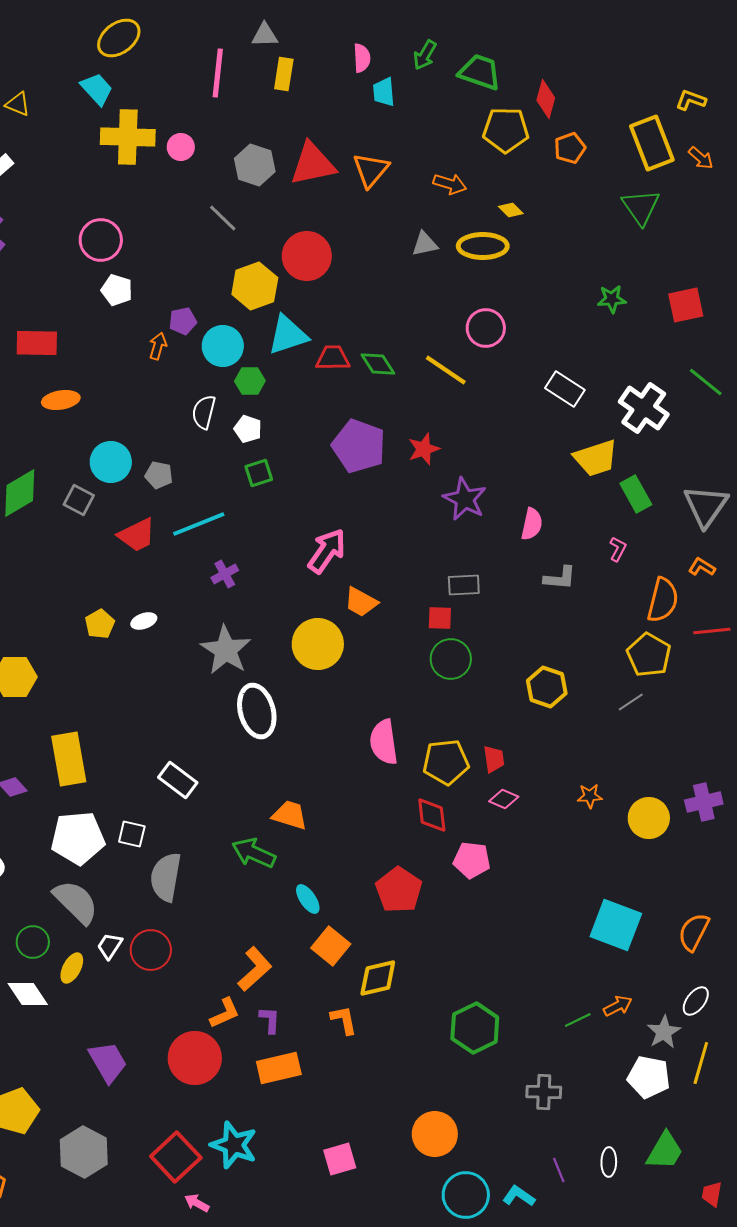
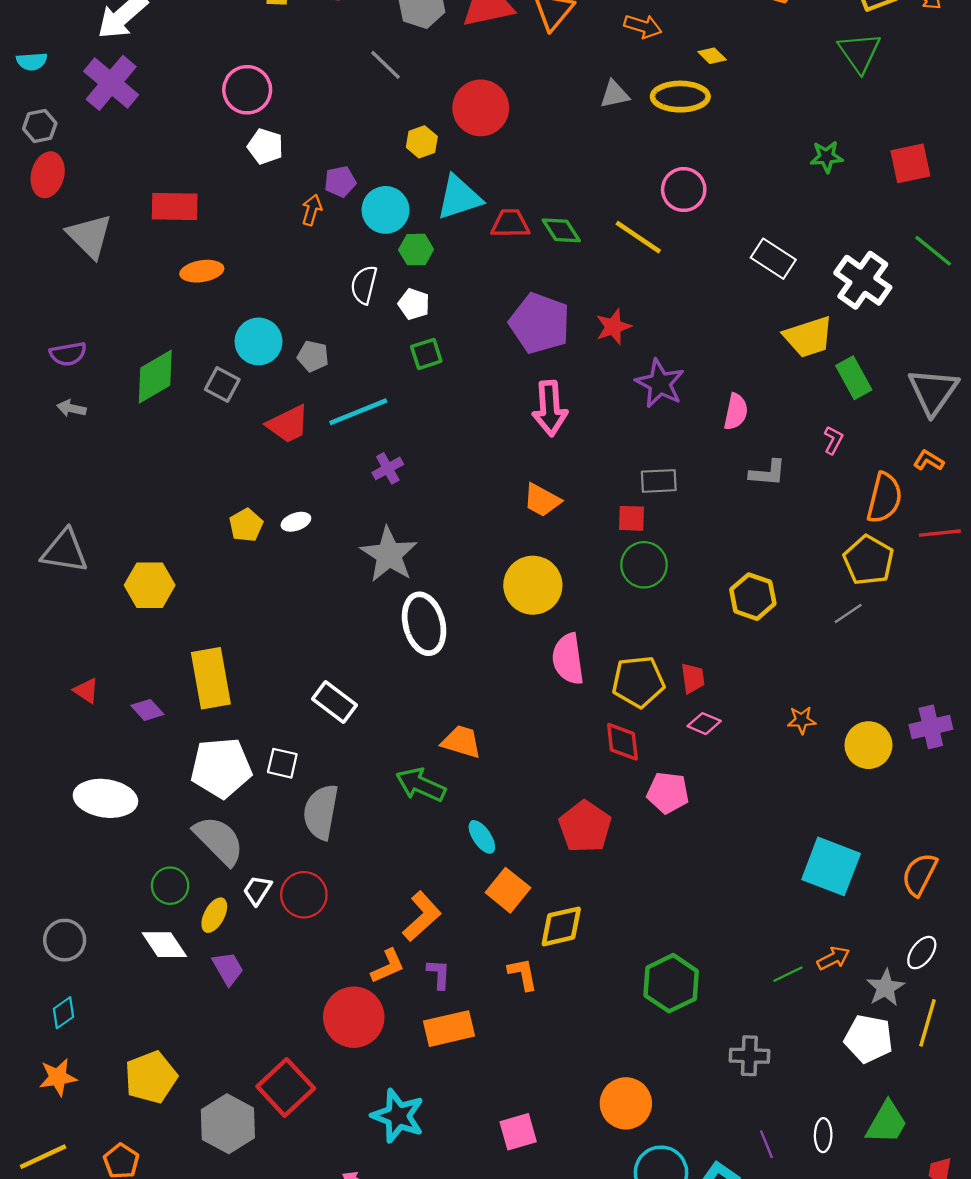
yellow hexagon: (255, 286) -> (422, 142), size x0.6
pink arrow: (327, 551) -> (550, 408), moved, turned 141
yellow circle: (318, 644) -> (533, 585), moved
purple trapezoid: (108, 1062) -> (228, 968), moved, size x0.7
red square: (176, 1157) -> (286, 1087), moved

